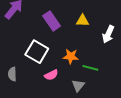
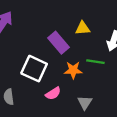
purple rectangle: (52, 21) -> (58, 43), moved
green line: (90, 68) -> (95, 62), moved

